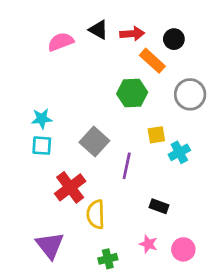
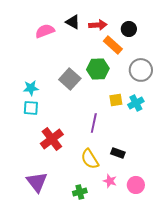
gray square: (94, 142) -> (70, 79), moved
cyan cross: (179, 152) -> (136, 103), moved
yellow semicircle: (96, 214) -> (90, 159), moved, turned -30

